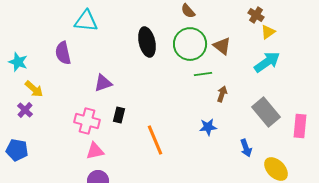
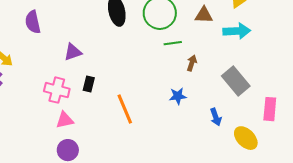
brown triangle: (222, 46) -> (204, 15), moved, turned -36
cyan arrow: (267, 62) -> (237, 31), turned 32
pink rectangle: (300, 126) -> (270, 109), moved

